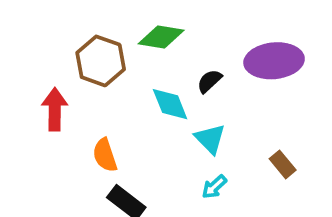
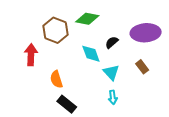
brown rectangle: (283, 164) -> (142, 67), moved
cyan arrow: (214, 187) -> (113, 97), turned -56

